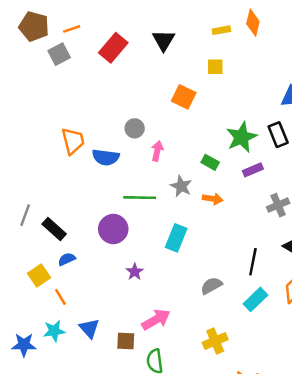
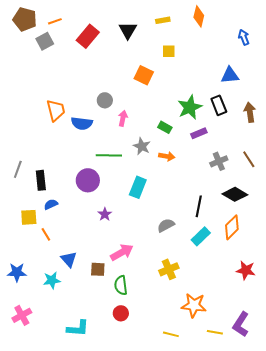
yellow rectangle: (221, 30) -> (163, 20), moved
black rectangle: (54, 229) -> (41, 180), turned 42
yellow square: (39, 276) -> (29, 217), turned 30
cyan star: (54, 331) -> (52, 280), moved

